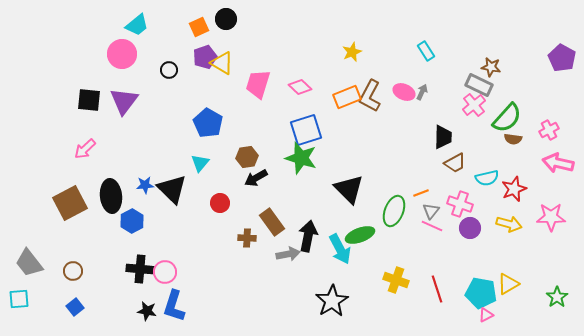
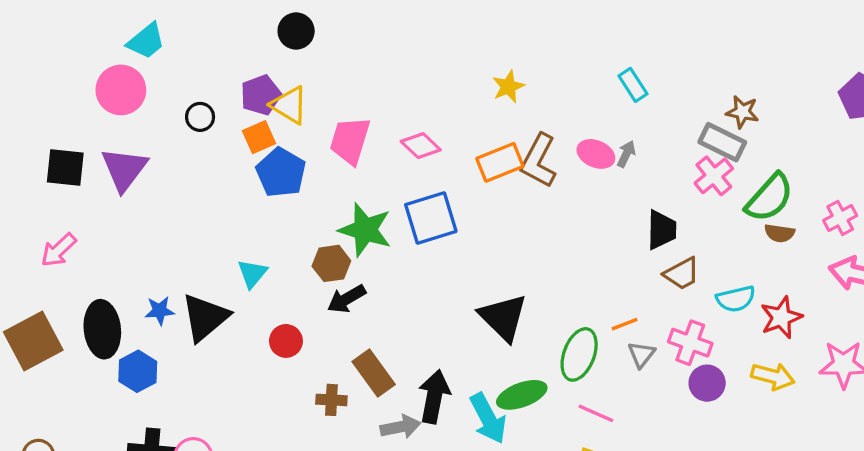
orange square: (199, 27) -> (259, 137), moved
blue pentagon: (208, 123) -> (281, 173), moved
green star: (301, 158) -> (365, 230), moved
black triangle: (172, 189) -> (205, 317), turned 36
pink line: (432, 226) -> (596, 413), moved

